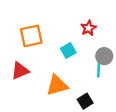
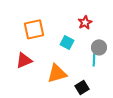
cyan square: (68, 51) -> (67, 42), turned -32

